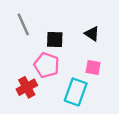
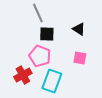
gray line: (23, 24) -> (38, 13), moved
cyan rectangle: (76, 92) -> (52, 81), moved

